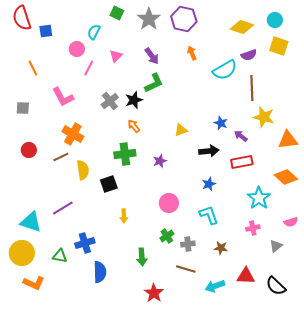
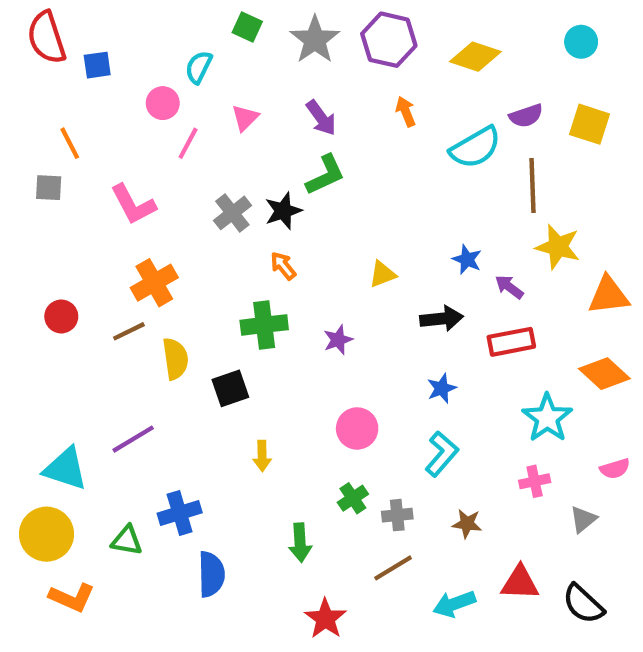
yellow diamond: (242, 27) -> (475, 57), moved
yellow square: (279, 46) -> (590, 124), moved
gray square: (23, 108) -> (49, 188), moved
orange cross: (73, 134) -> (154, 283), turned 30
cyan L-shape: (209, 215) -> (442, 454), turned 60
brown line: (186, 269) -> (393, 568), turned -48

